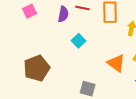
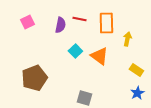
orange triangle: (116, 63) -> (99, 56), moved

